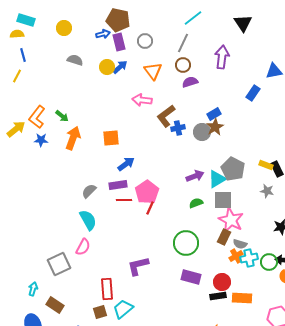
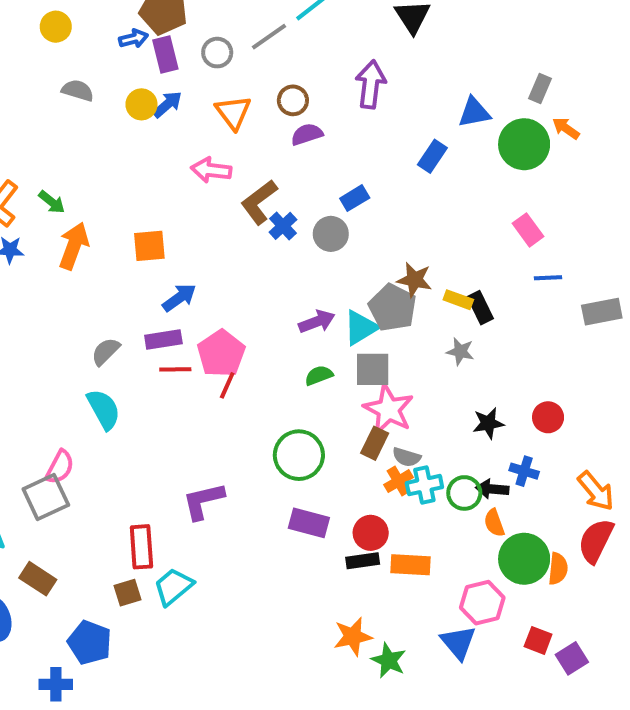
gray line: (183, 43) -> (269, 37), moved, turned 30
brown star: (215, 127) -> (414, 280), moved, turned -30
blue cross: (178, 128) -> (283, 226), turned -32
pink semicircle: (83, 247) -> (60, 467), moved

